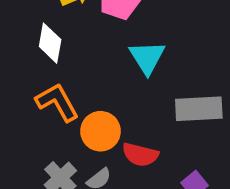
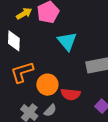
orange L-shape: (57, 102) -> (22, 72), turned -70

